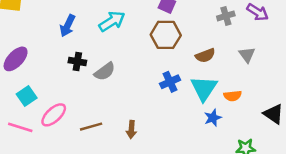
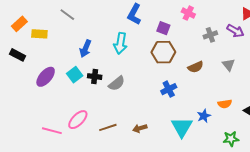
cyan arrow: (112, 21) -> (120, 43), turned 135
cyan triangle: (204, 88) -> (182, 127), moved
cyan square: (27, 96) -> (75, 75), moved
orange semicircle: (233, 96) -> (225, 104), moved
brown arrow: (131, 129) -> (140, 128), turned 72

